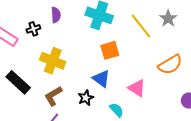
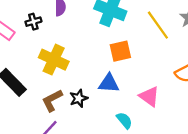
blue triangle: (101, 79) -> (109, 83), turned -36
black star: (86, 98) -> (79, 98), moved

